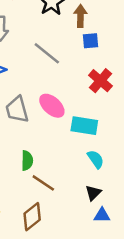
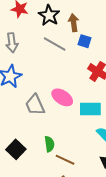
blue square: (90, 41) -> (85, 41), turned 32
gray line: (47, 53) -> (55, 44), moved

